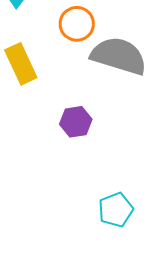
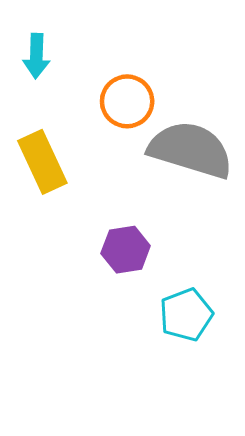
cyan pentagon: (116, 210) -> (186, 315), moved

